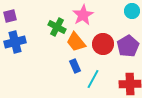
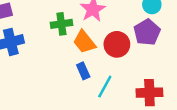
green cross: (57, 27) -> (61, 24), turned -36
purple pentagon: (128, 46) -> (147, 32), moved

